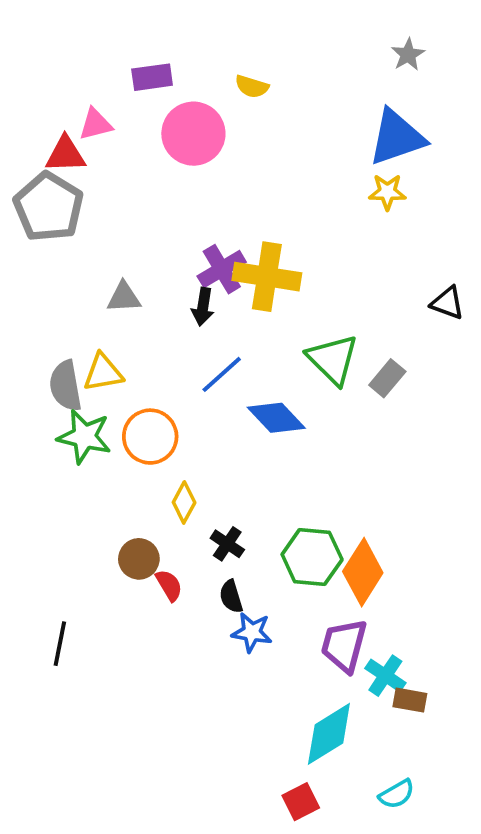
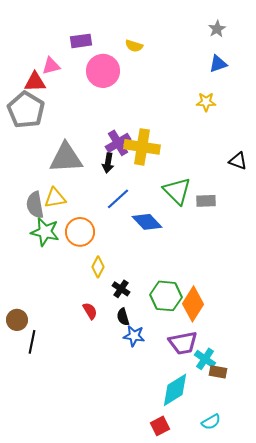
blue triangle: (397, 137) -> (218, 64), moved, size x0.6
gray triangle: (124, 297) -> (66, 158), size x1.8
gray rectangle: (387, 378) -> (206, 201), turned 48
brown circle: (139, 559) -> (17, 320), moved
purple trapezoid: (344, 645) -> (183, 343), turned -116

